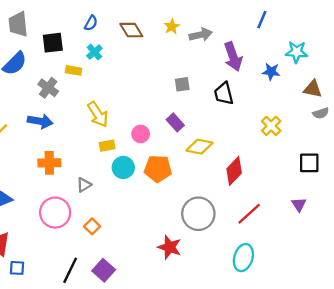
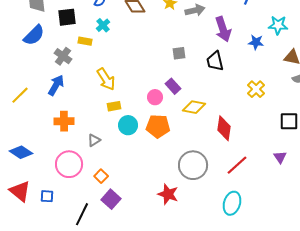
blue arrow: (40, 121) -> (56, 85), turned -70
pink circle: (141, 134) -> (155, 97), moved
red diamond: (234, 171) -> (224, 128), turned -35
blue square: (17, 268) -> (47, 196), moved
purple square: (104, 270) -> (111, 199), moved

